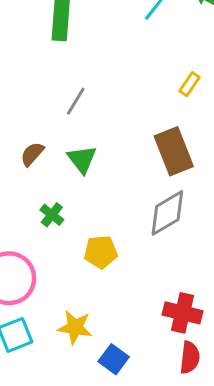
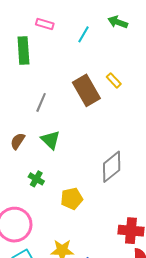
yellow rectangle: (189, 84) -> (114, 80), turned -70
brown rectangle: (174, 151) -> (86, 90), moved

